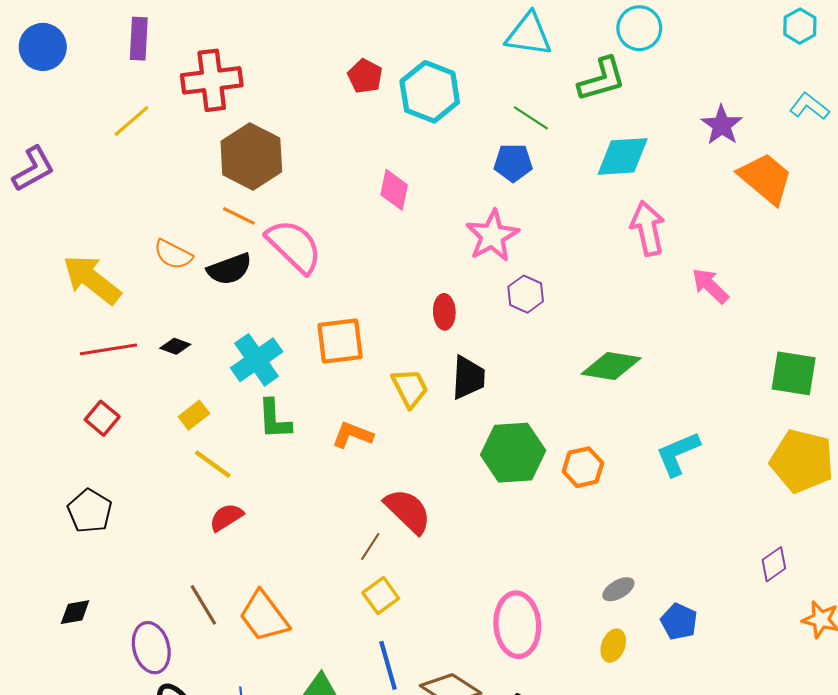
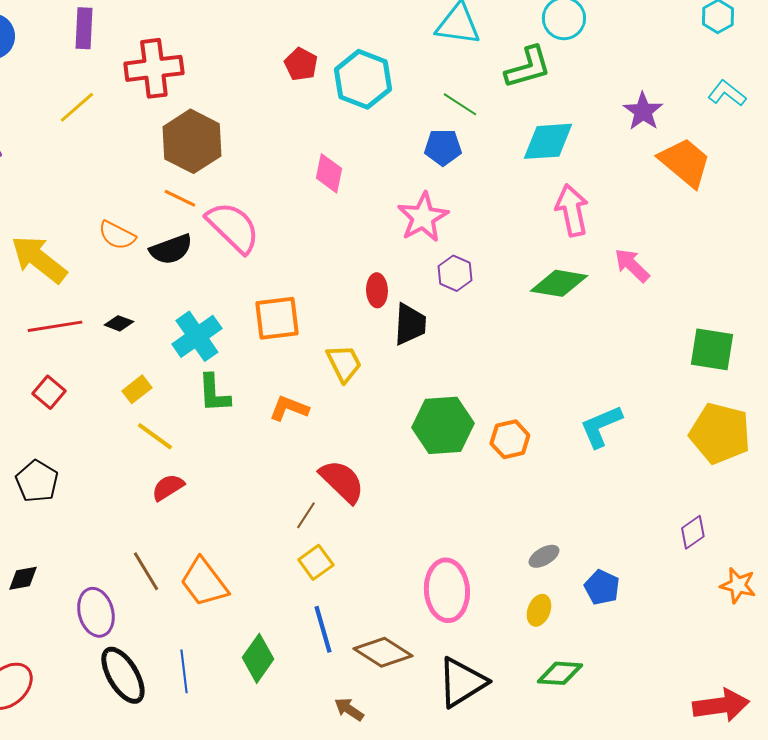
green diamond: (611, 366) -> (559, 283), moved
black trapezoid: (468, 378) -> (410, 324), moved

